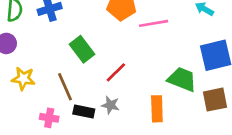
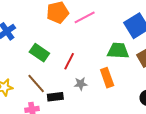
gray star: (110, 105) -> (81, 84), moved

